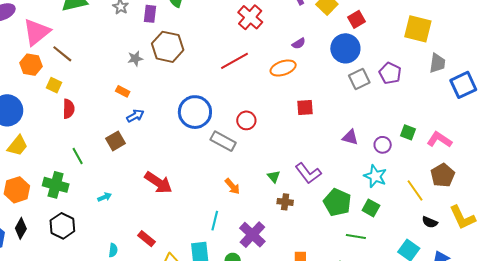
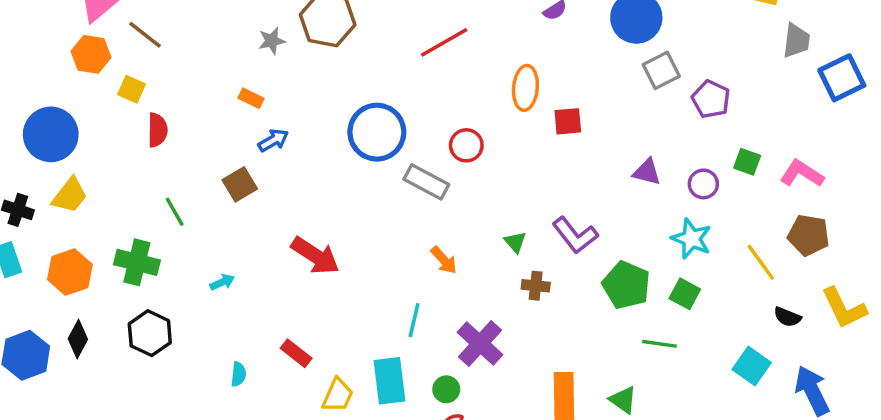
orange ellipse: (283, 68) -> (525, 88), moved, turned -65
purple pentagon: (390, 73) -> (711, 99), moved
brown pentagon: (443, 175) -> (809, 235), turned -30

